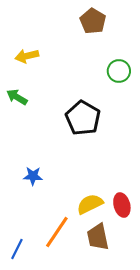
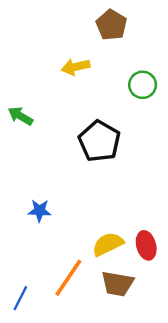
yellow arrow: (27, 56) -> (75, 67), moved
brown trapezoid: (98, 237) -> (117, 284), turned -68

